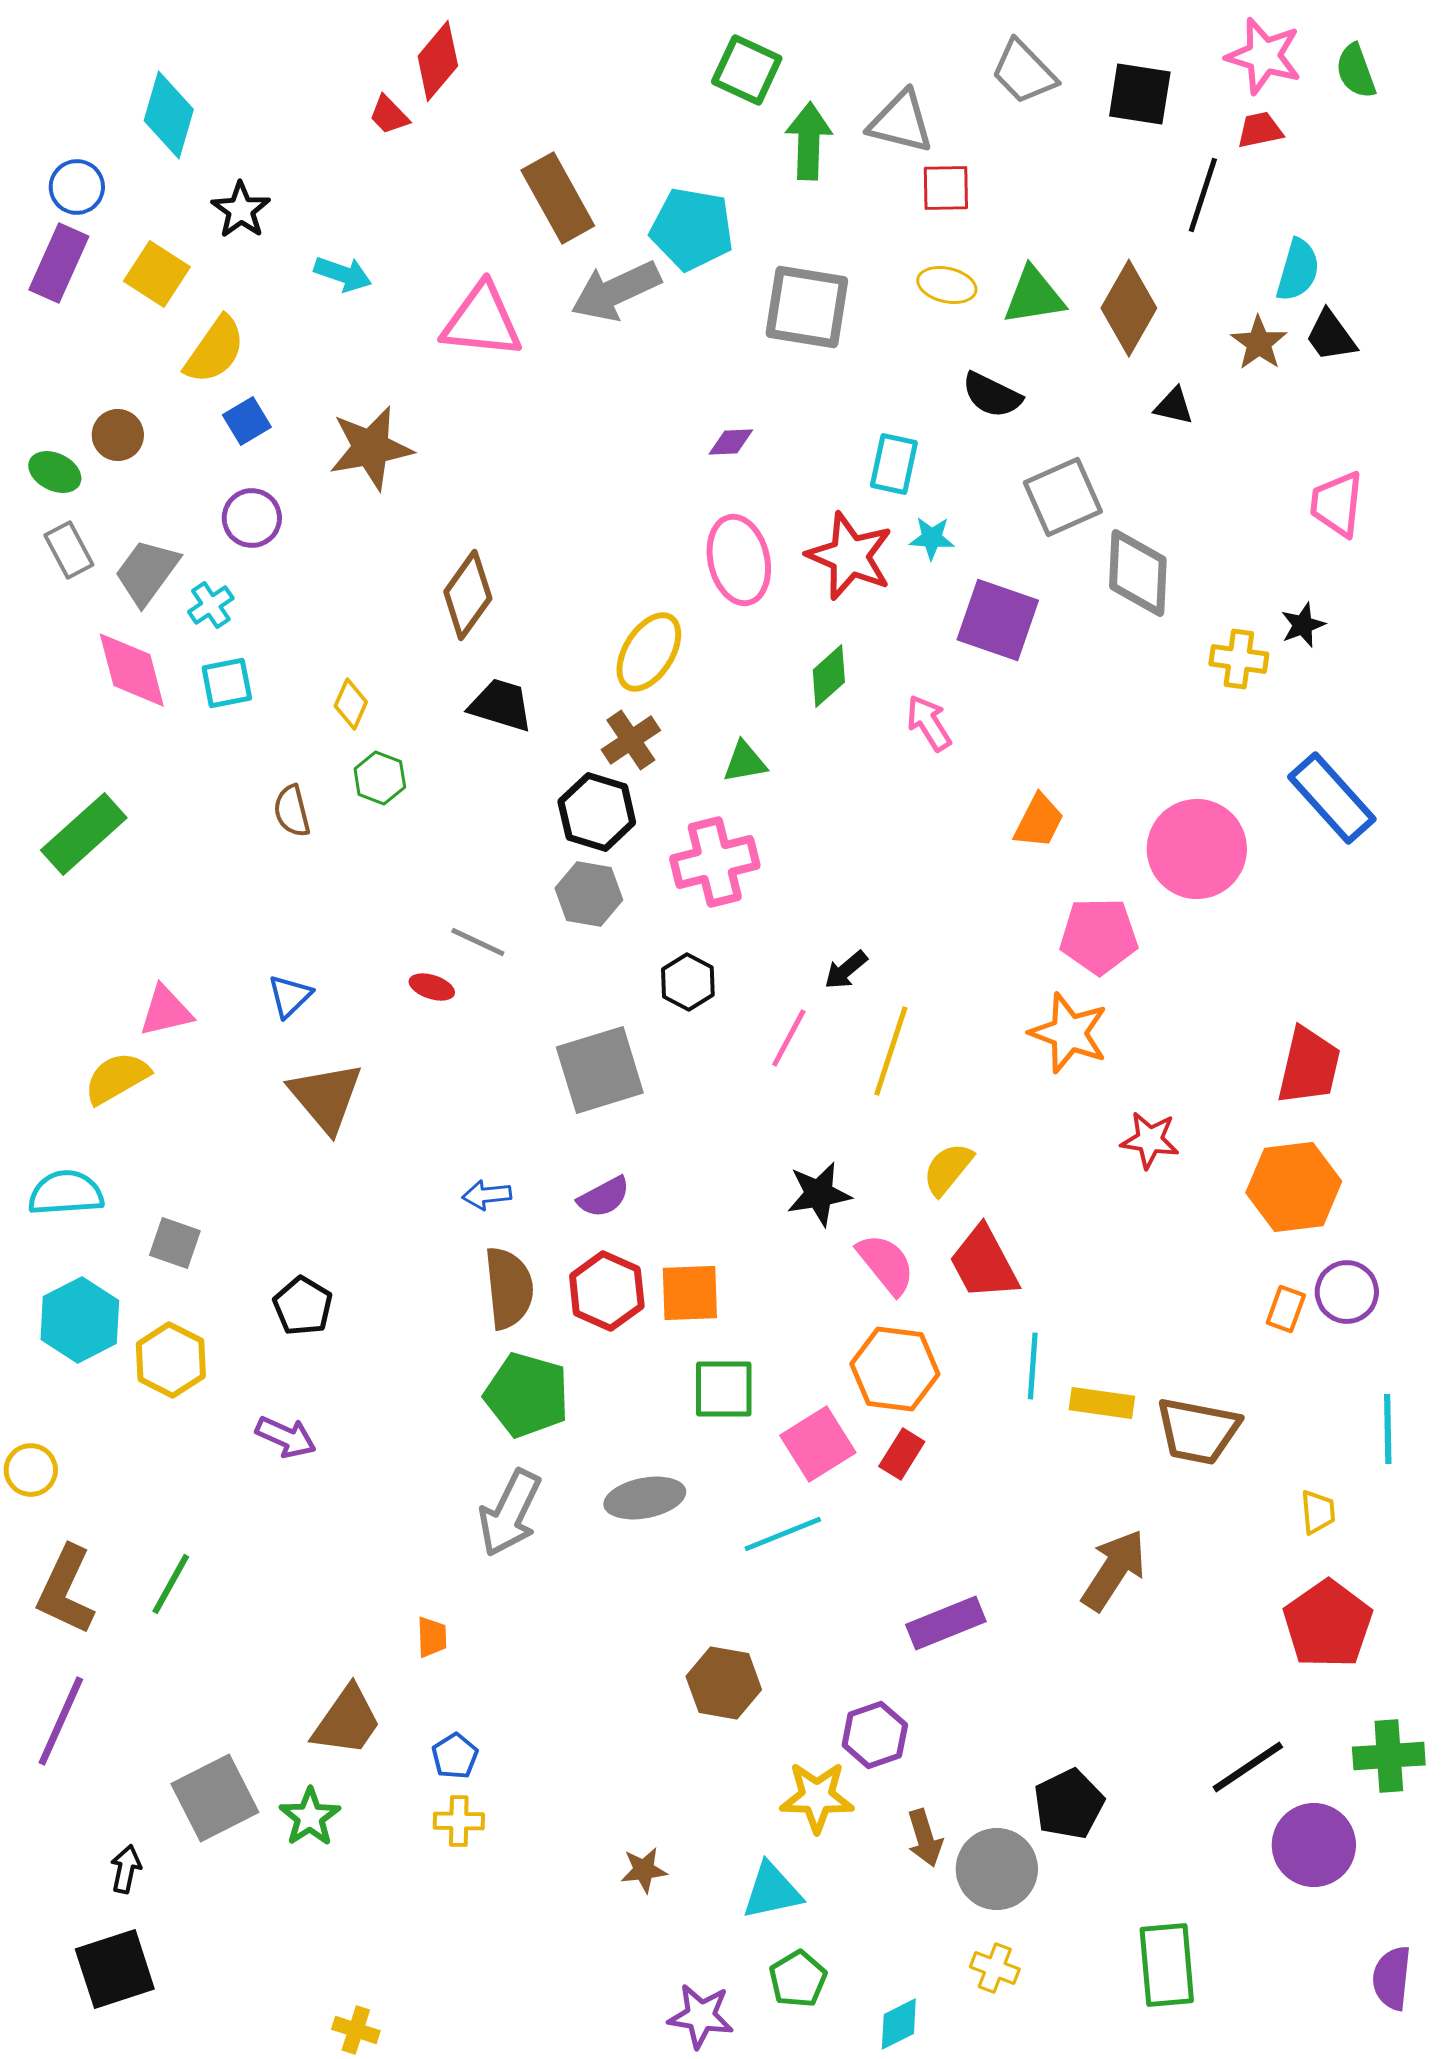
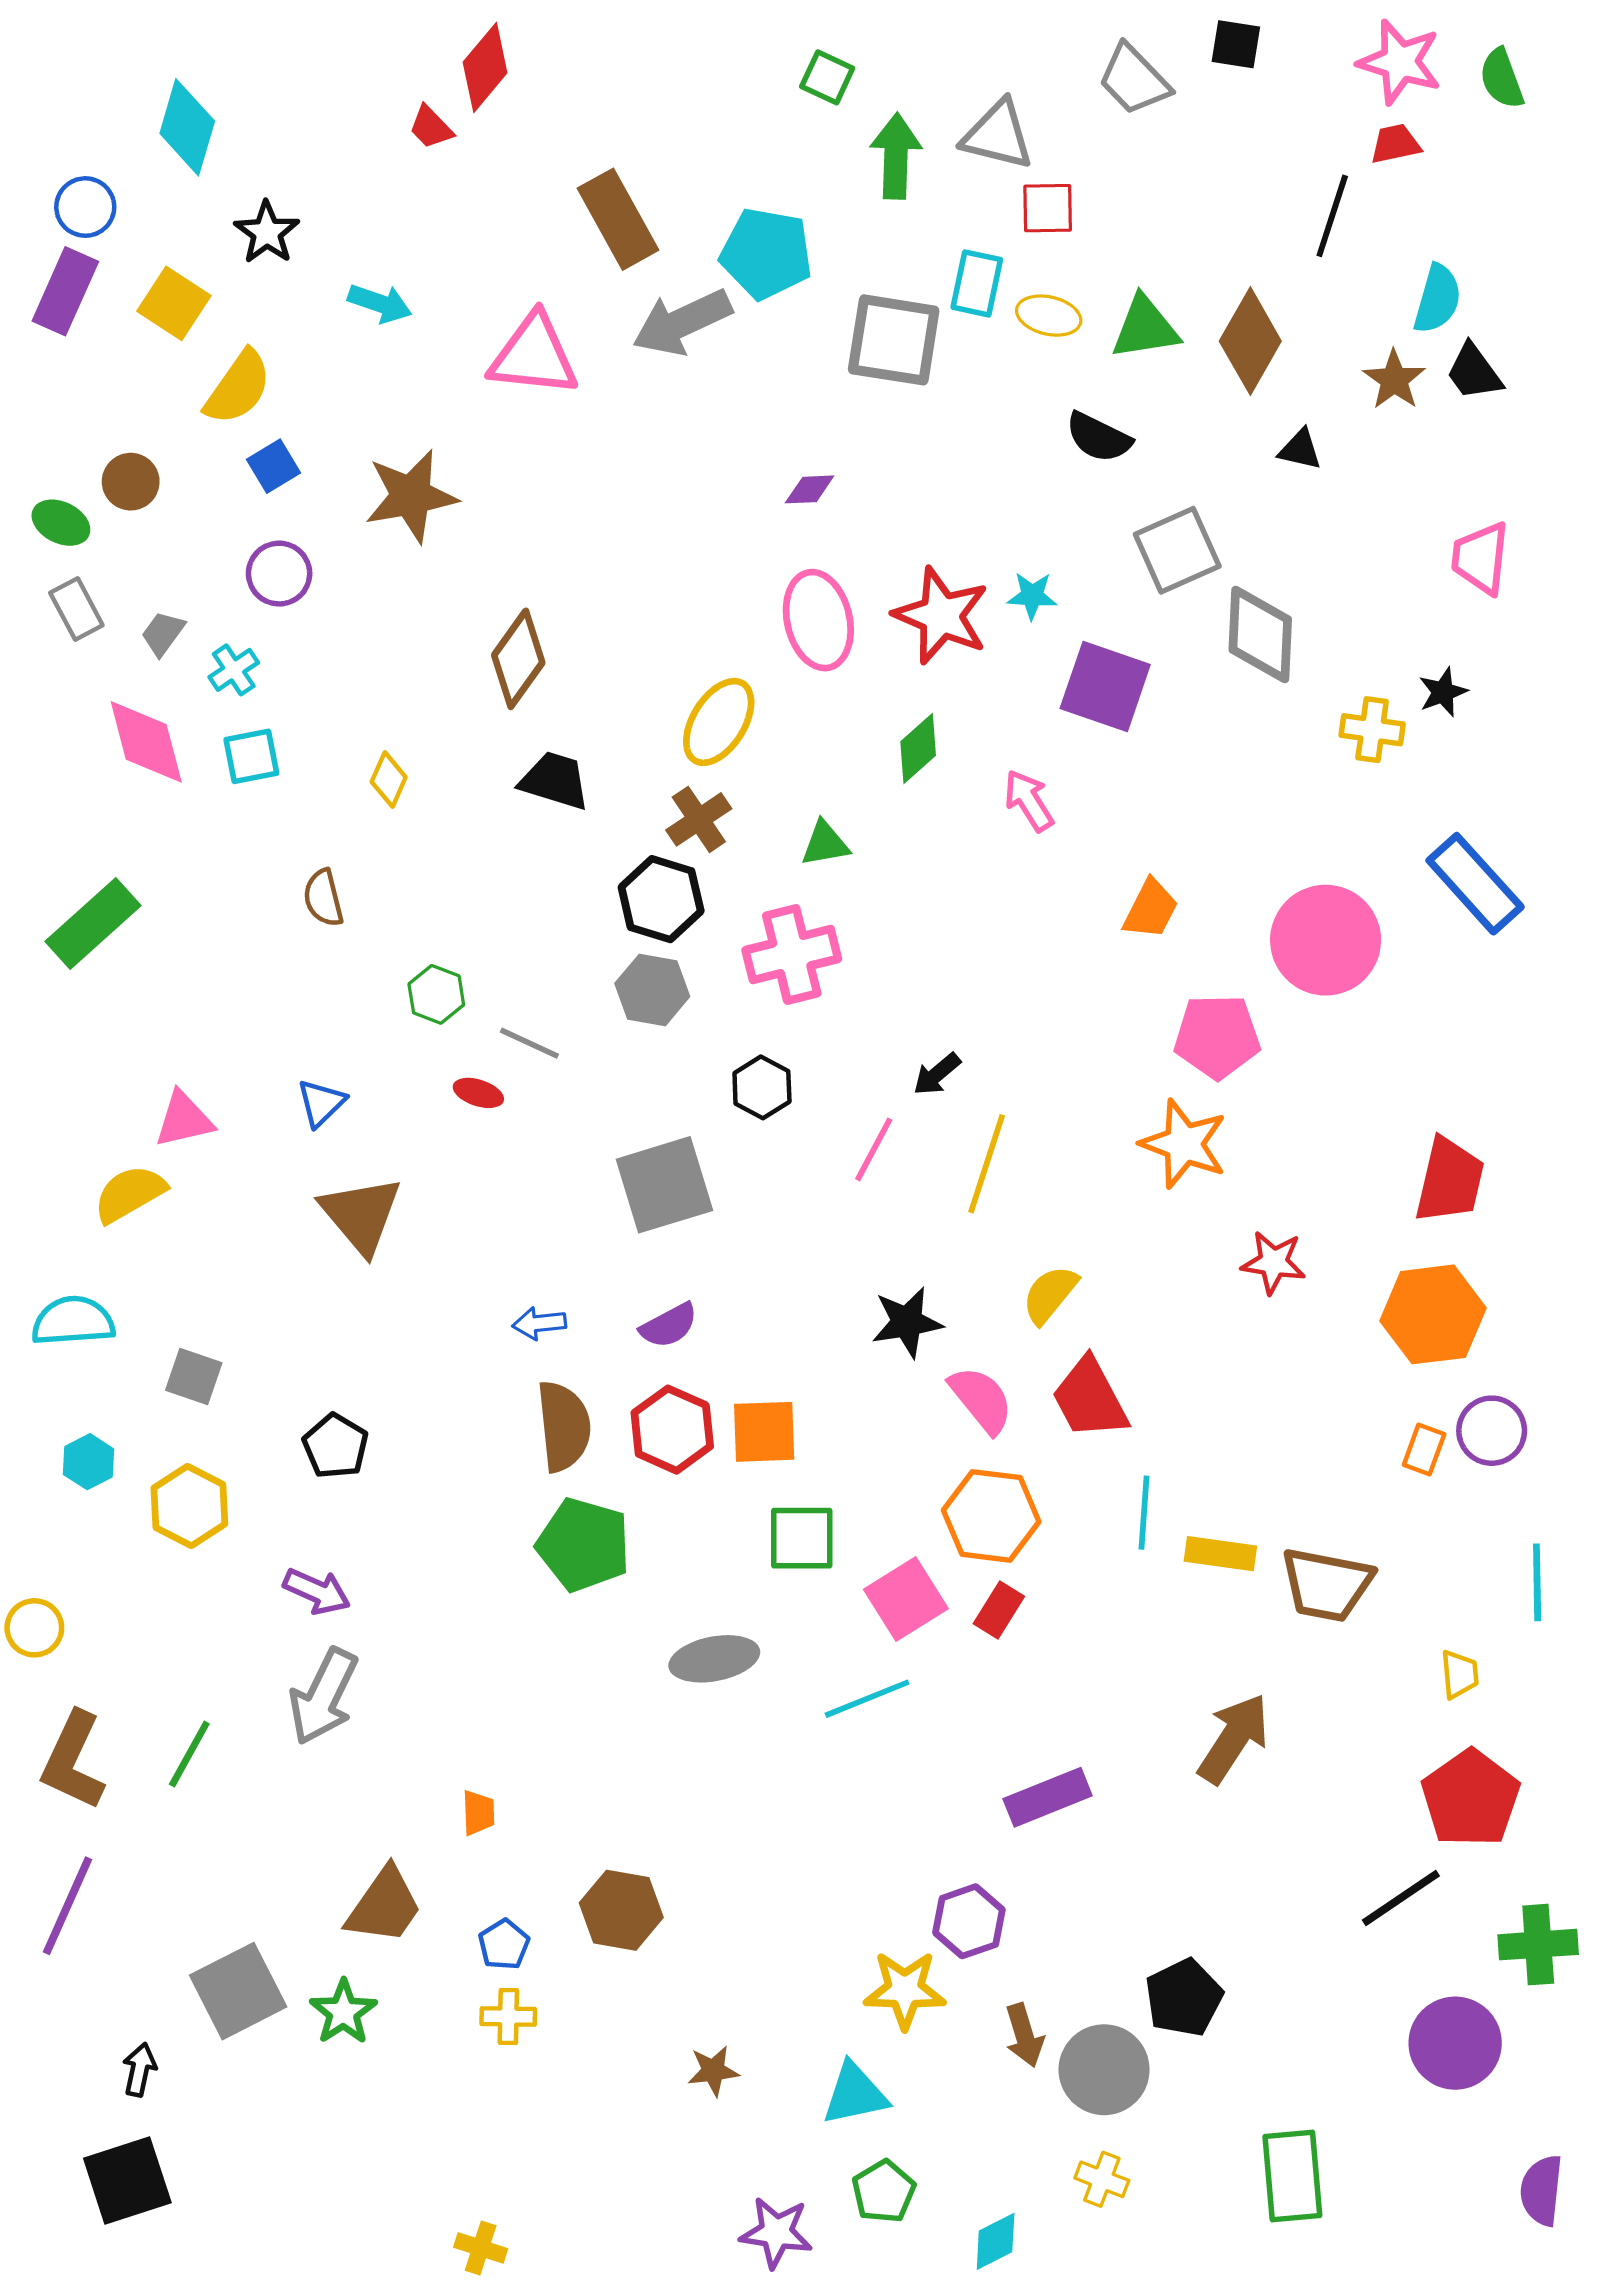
green square: (747, 70) -> (827, 77), size x0.7
black square: (1140, 94) -> (1236, 44), moved, size x0.7
cyan rectangle: (894, 464) -> (977, 283), moved
gray trapezoid: (147, 572) -> (163, 633), size x0.6
green hexagon: (380, 778) -> (436, 994), moved
cyan hexagon: (80, 1320) -> (89, 1462), size x0.6
gray arrow: (510, 1513) -> (323, 1696), moved
brown hexagon: (724, 1683) -> (621, 1910), moved
black line: (1248, 1767) -> (1401, 1898), moved
yellow cross: (356, 2030) -> (481, 2248), moved

